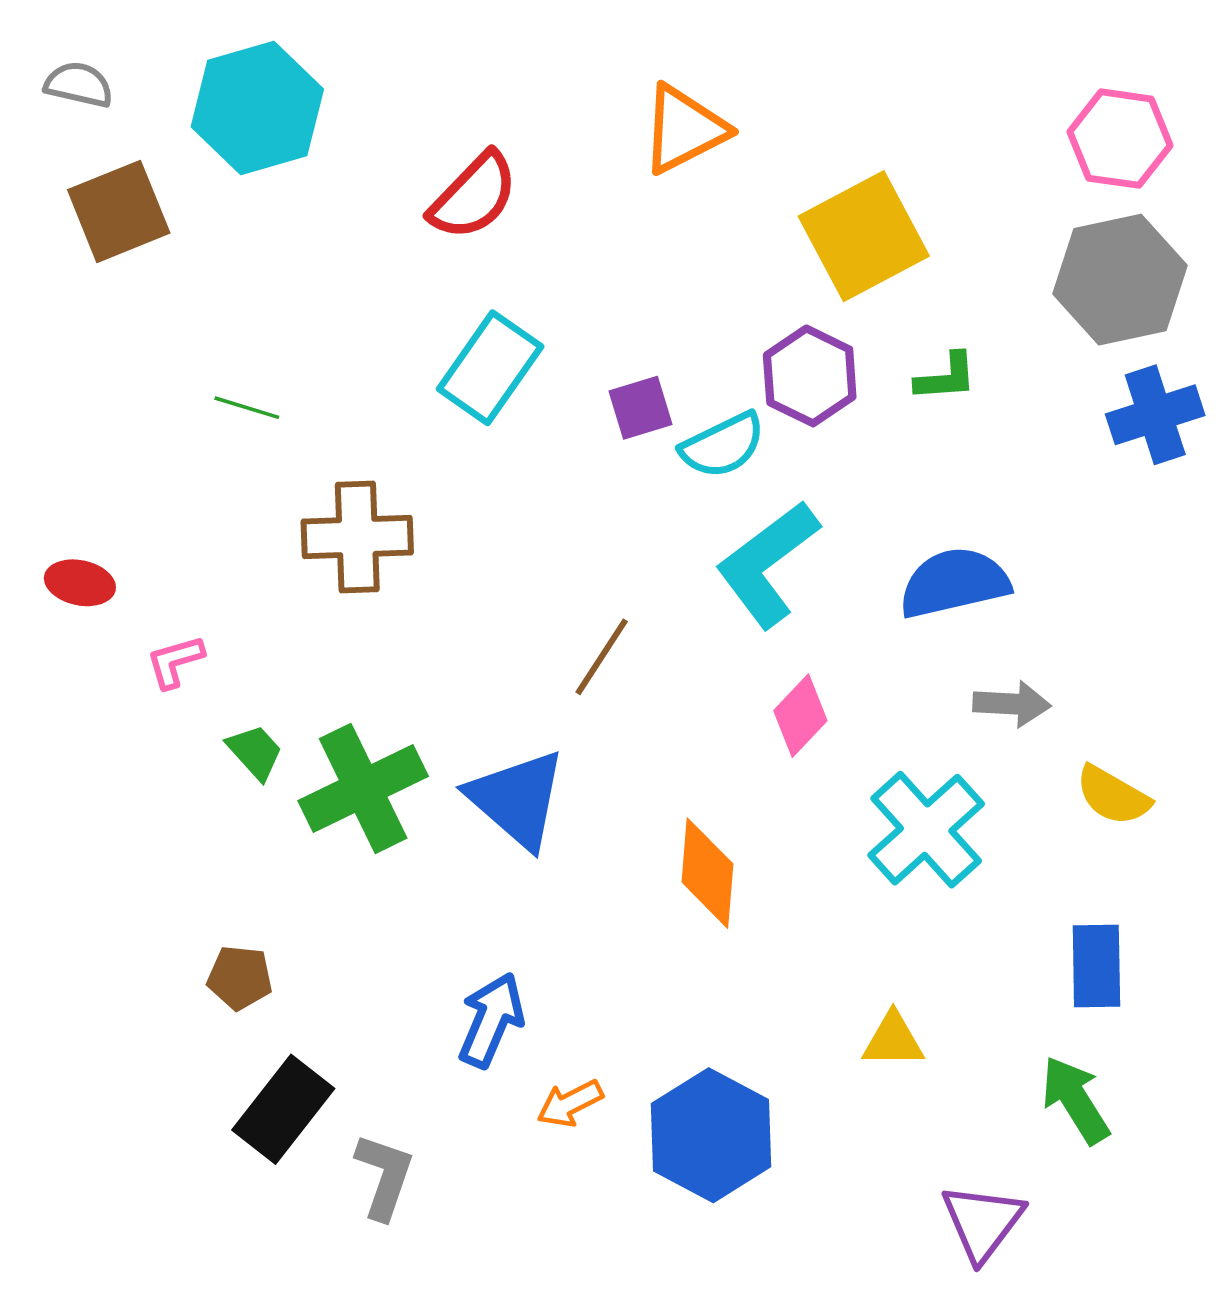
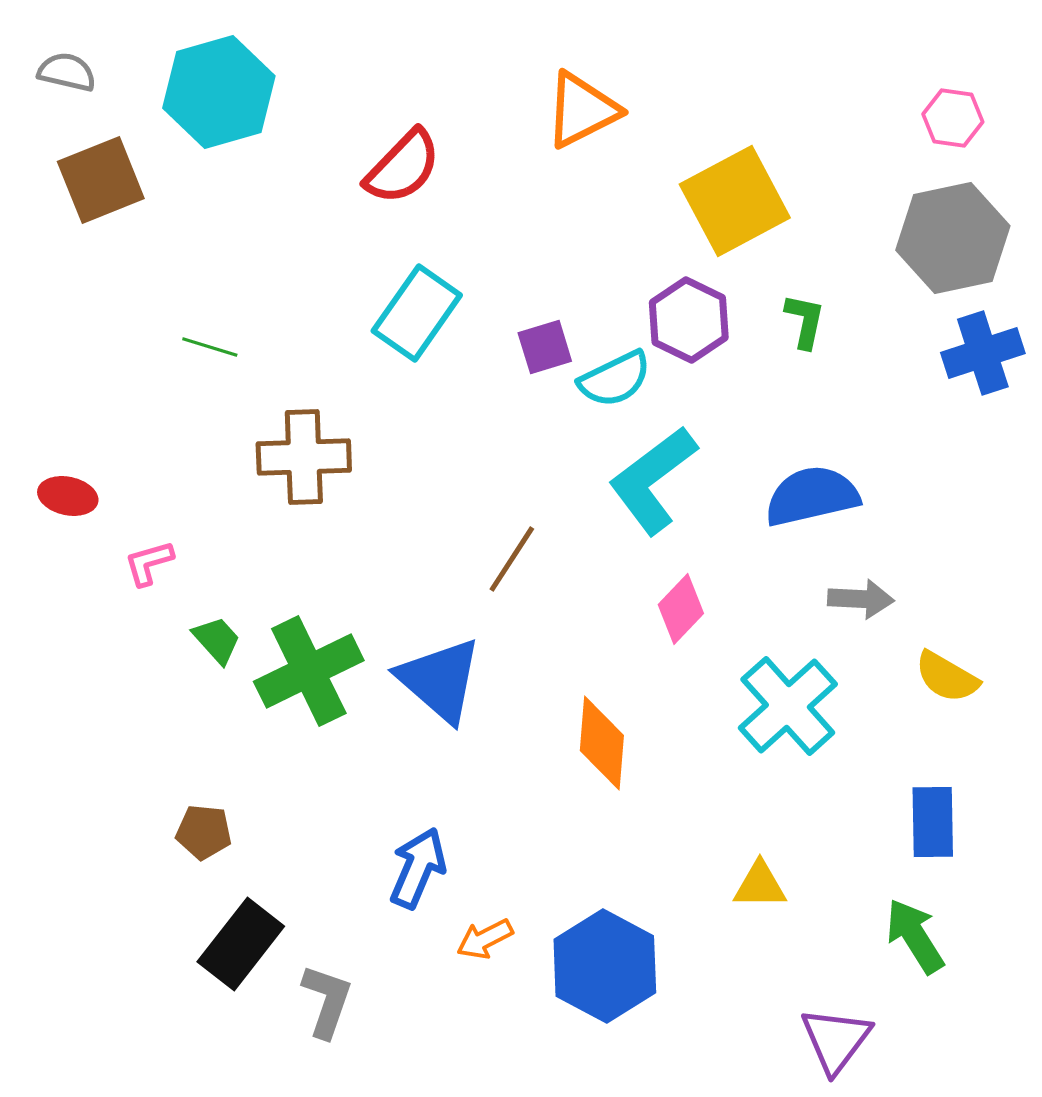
pink hexagon: (1120, 139) -> (953, 118), size x0.7
green L-shape: (946, 377) -> (805, 321), turned -74

